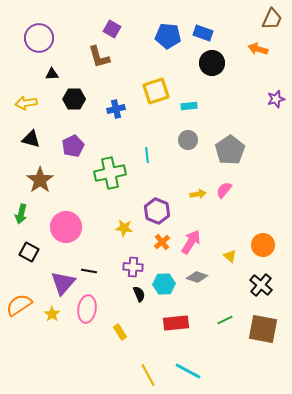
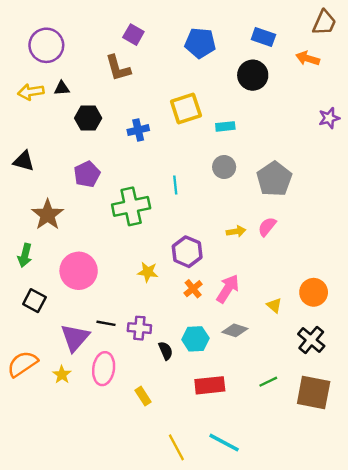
blue rectangle: (203, 33) -> (263, 37), moved
yellow arrow: (26, 103) -> (31, 92), moved
black triangle: (31, 139) -> (24, 161), moved
purple cross: (133, 267) -> (139, 328), moved

